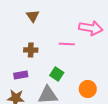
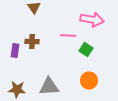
green square: (57, 74) -> (86, 50), moved
purple rectangle: (21, 75) -> (15, 51), moved, turned -72

